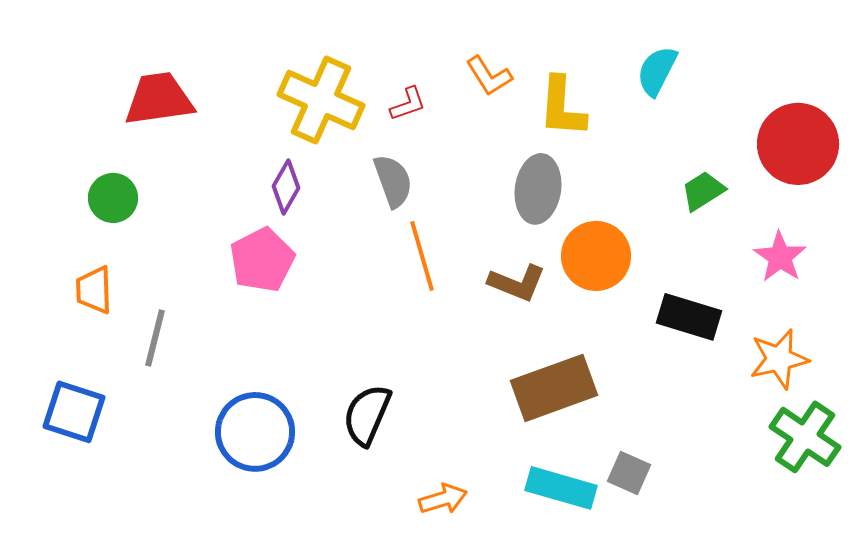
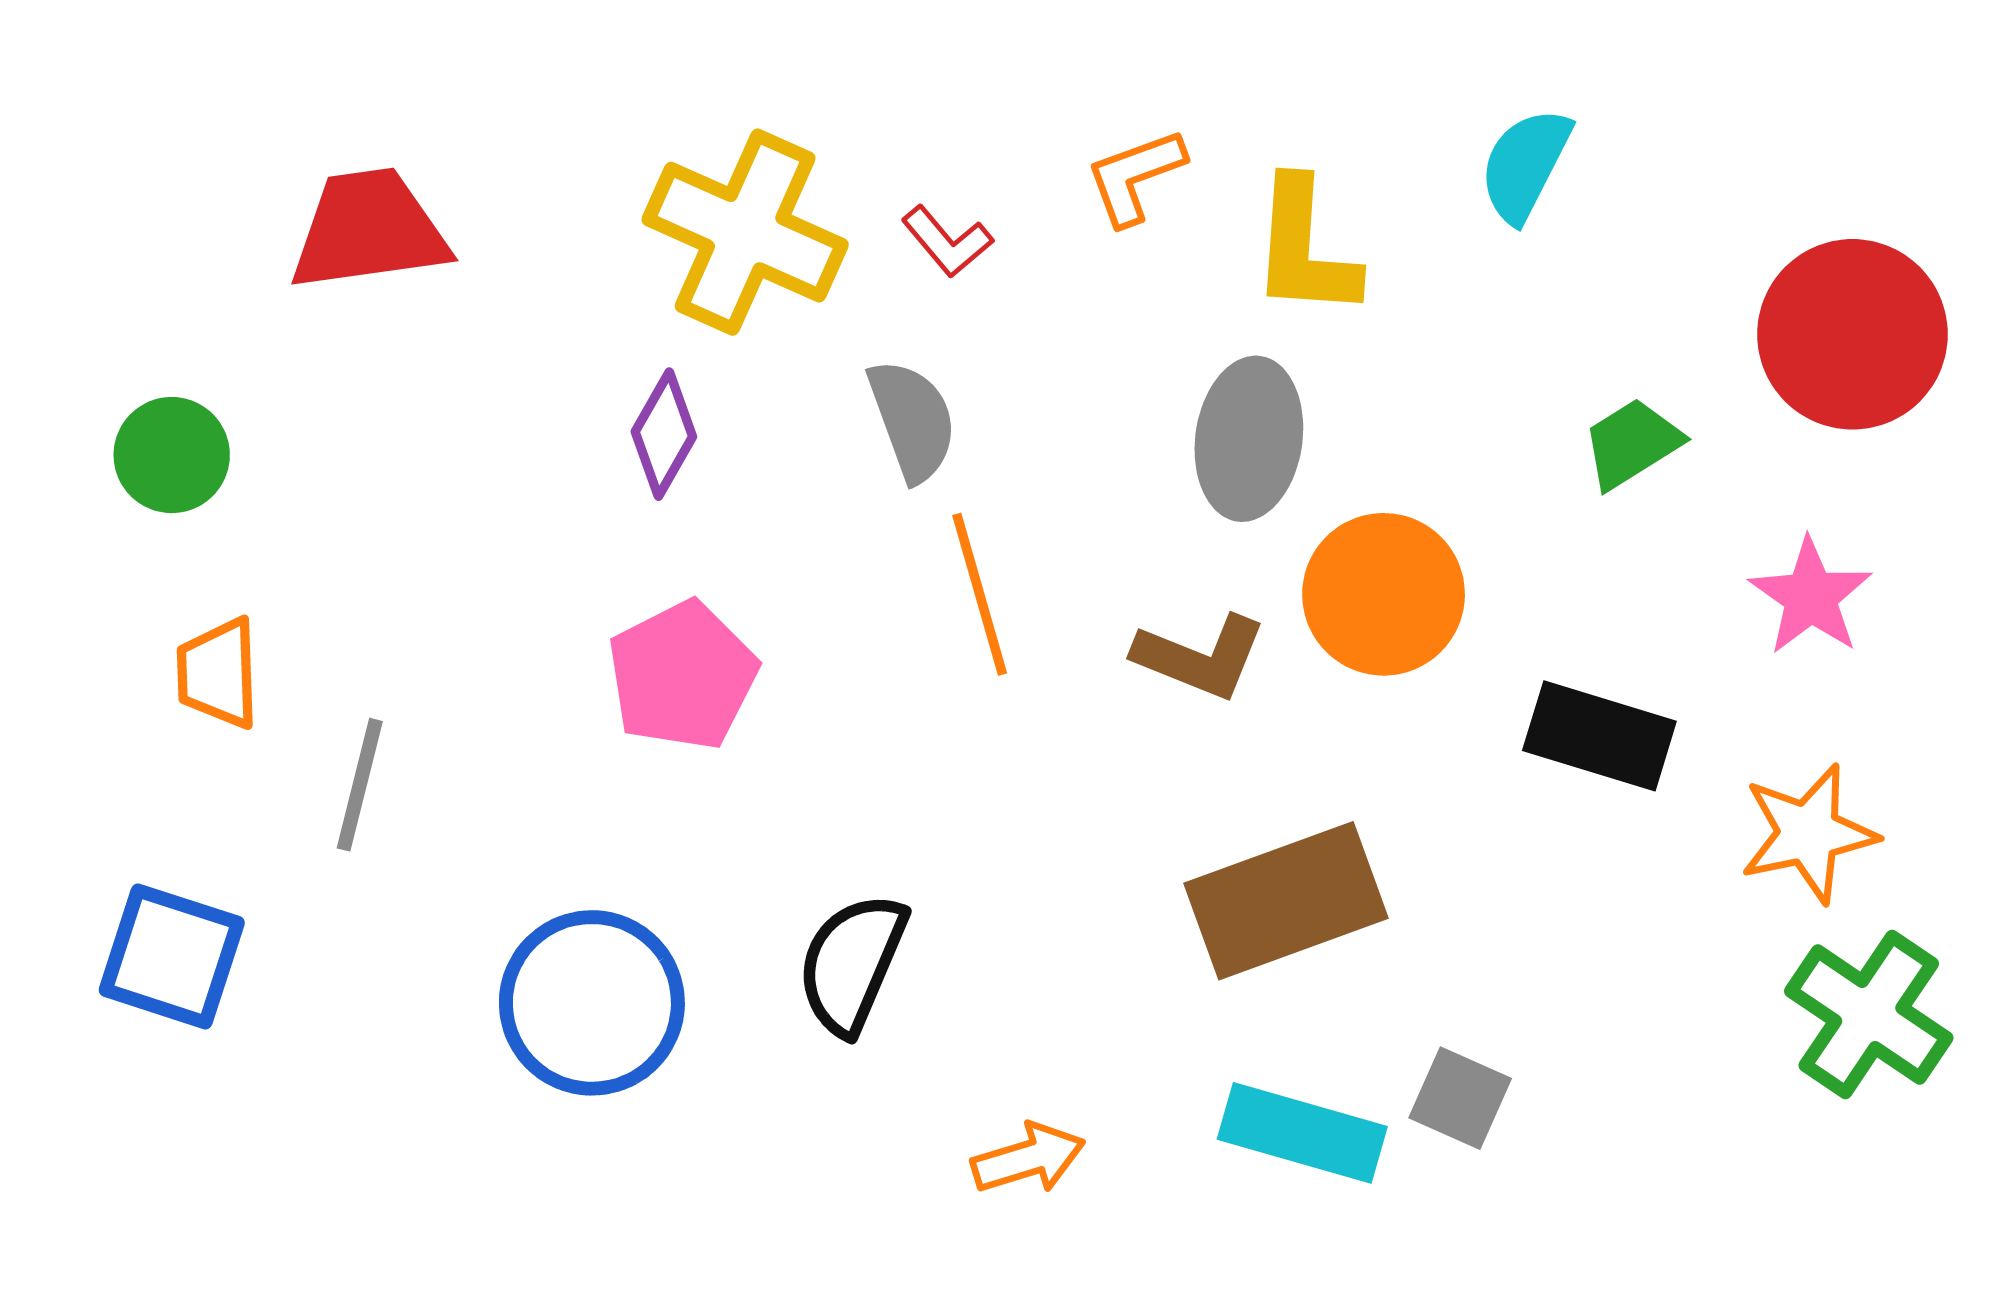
orange L-shape: (489, 76) -> (1135, 176), turned 102
red L-shape: (408, 104) -> (947, 241), turned 69
green circle: (113, 198) -> (172, 455), moved
pink pentagon: (262, 260) -> (682, 676), moved

